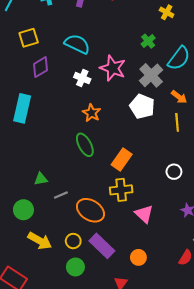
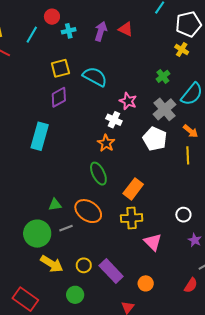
yellow square: (29, 38) -> (60, 68), moved
pink star: (113, 68) -> (128, 101), size x0.7
white cross: (82, 78) -> (114, 120), moved
white circle: (174, 172) -> (183, 215), moved
gray line: (61, 195) -> (66, 228), moved
green circle: (23, 210) -> (37, 234), size x1.4
orange ellipse: (90, 210) -> (88, 211), moved
green circle: (75, 267) -> (75, 295), moved

